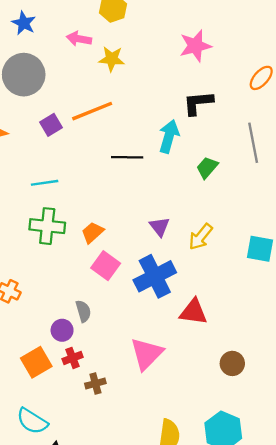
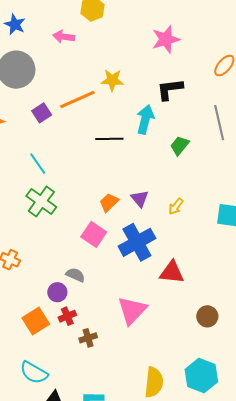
yellow star: (112, 59) -> (112, 80), moved
cyan line: (45, 183) -> (38, 164), turned 65
green cross: (47, 226) -> (41, 201), turned 32
orange trapezoid: (92, 232) -> (109, 202), moved
yellow arrow: (201, 237) -> (176, 206), size x0.7
gray semicircle: (83, 311) -> (75, 275), turned -48

